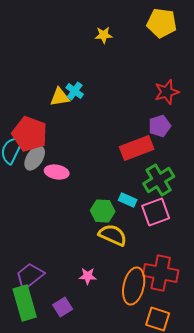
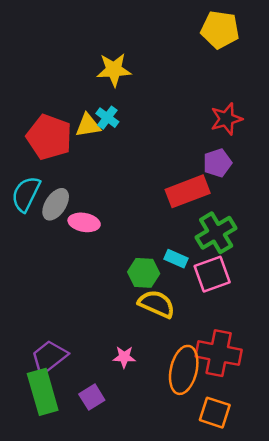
yellow star: (104, 35) -> (114, 70), moved, size x1.5
red pentagon: (30, 134) -> (49, 137), moved

